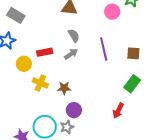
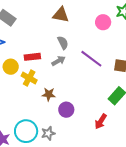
purple line: (104, 49) -> (91, 59), turned -45
yellow cross: (40, 83) -> (29, 78), moved
purple circle: (74, 110) -> (66, 110), moved

